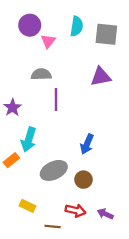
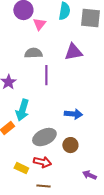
purple triangle: (101, 77) -> (73, 52), moved
blue arrow: (87, 144) -> (73, 114), turned -108
red arrow: (75, 210) -> (42, 162), moved

